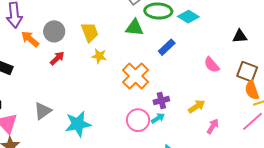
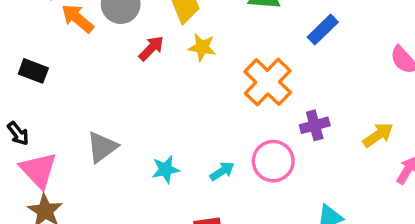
red arrow: (57, 58) -> (151, 48), moved
cyan arrow: (158, 118) -> (222, 171), moved
cyan star: (78, 124) -> (166, 169), size x0.6

